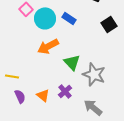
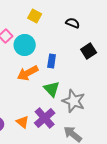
blue rectangle: (69, 18) -> (52, 61), moved, turned 64
purple cross: (65, 91) -> (45, 118), size x1.5

